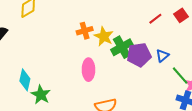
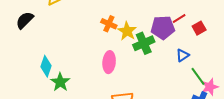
red square: (181, 15) -> (199, 28), moved
orange cross: (85, 31) -> (109, 24), turned 35
purple pentagon: (139, 55) -> (163, 28), moved

